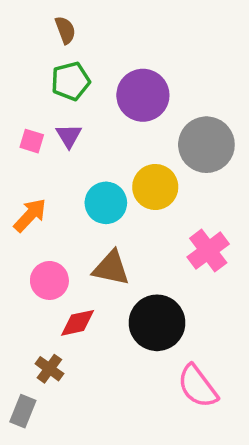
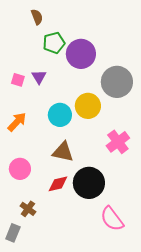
green pentagon: (71, 81) -> (54, 43), moved
pink circle: (49, 280) -> (20, 169), moved
red diamond: (78, 323) -> (58, 184), moved

